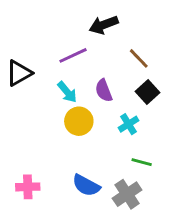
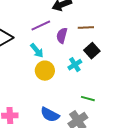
brown line: (139, 58) -> (86, 28), turned -49
purple semicircle: (104, 91) -> (62, 36), moved, turned 35
cyan cross: (128, 124) -> (75, 65), moved

